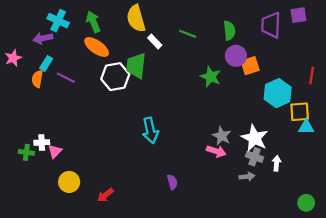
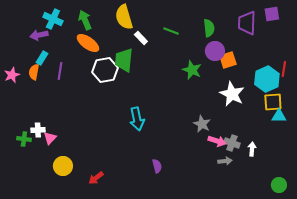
pink star: (13, 58) -> (12, 75), moved
purple line: (66, 78) -> (60, 71), turned 72
cyan hexagon: (278, 93) -> (267, 79), moved
white star: (255, 138) -> (232, 94), moved
pink arrow: (216, 151) -> (217, 141), moved

